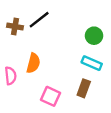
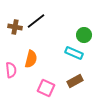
cyan rectangle: (92, 63) -> (74, 53), moved
brown rectangle: (84, 88) -> (75, 81), turned 42

